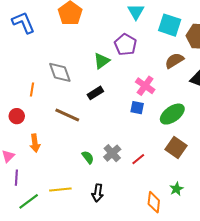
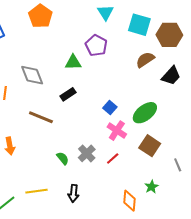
green triangle: (102, 61) -> (73, 62), turned 36
pink cross: (145, 86) -> (117, 131), moved
blue square: (137, 108) -> (110, 108), turned 32

